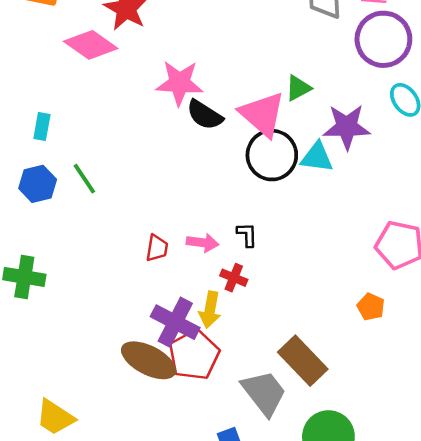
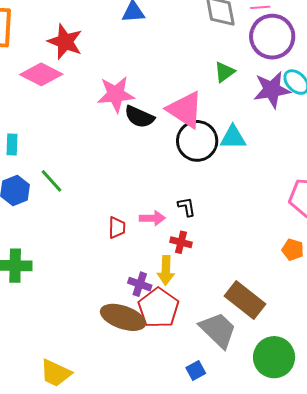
green triangle: (298, 88) -> (225, 72), moved
purple star: (347, 127) -> (272, 90), moved
purple cross: (175, 322) -> (140, 284), size x0.6

